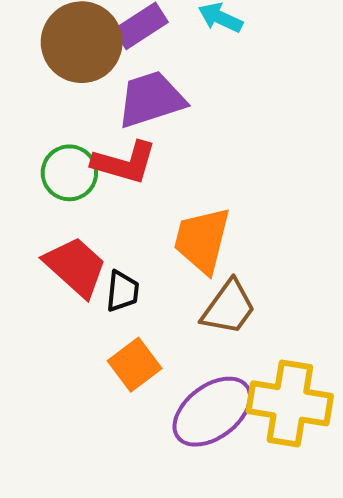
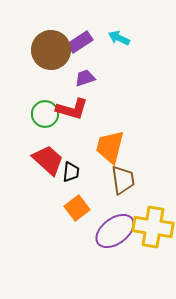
purple trapezoid: (151, 99) -> (85, 78), size x0.6
brown trapezoid: (229, 308) -> (123, 180), turned -44

